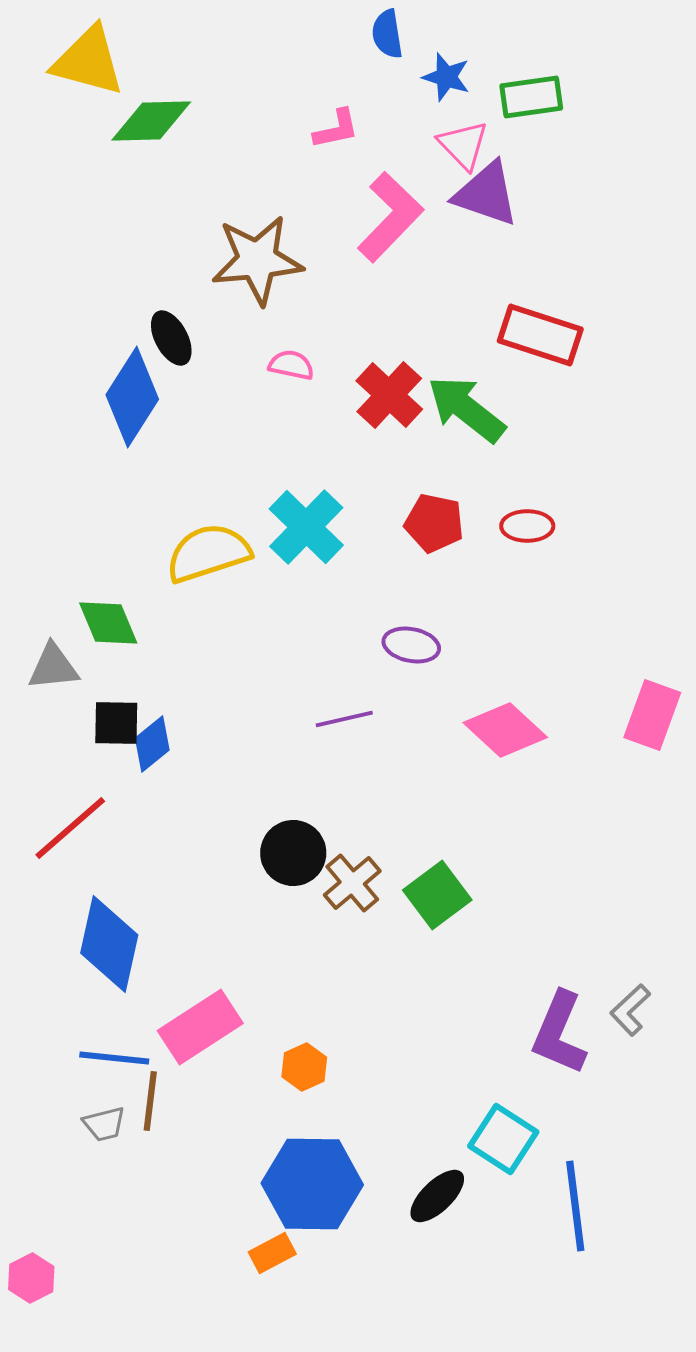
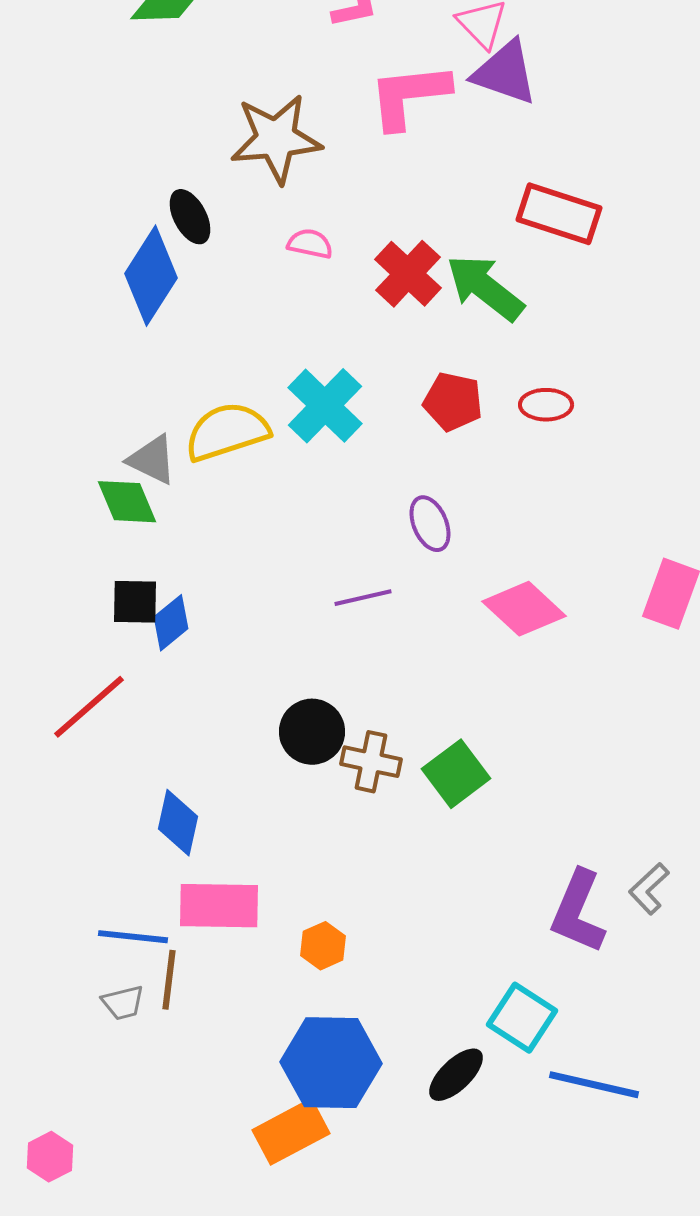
pink L-shape: (390, 217) -> (409, 96), turned -140
purple ellipse: (411, 645) -> (430, 524), turned 56
gray triangle: (53, 667) -> (152, 460), moved, turned 32
brown cross: (352, 883) -> (371, 762), turned -38
blue diamond: (109, 944) -> (178, 823), moved, size x0.7
pink rectangle: (200, 1027) -> (219, 906), turned 34
blue line: (575, 1206) -> (594, 1085), turned -70
orange rectangle: (272, 1253) -> (291, 1132), size x1.6

